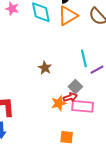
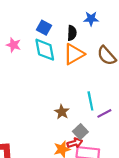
brown star: (45, 68) -> (62, 112), moved

